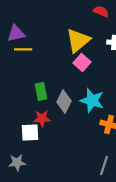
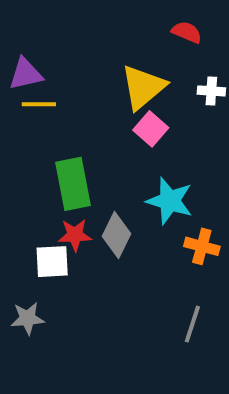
green rectangle: (41, 91) -> (73, 184), size x1.5
gray diamond: (64, 101) -> (117, 235), moved

